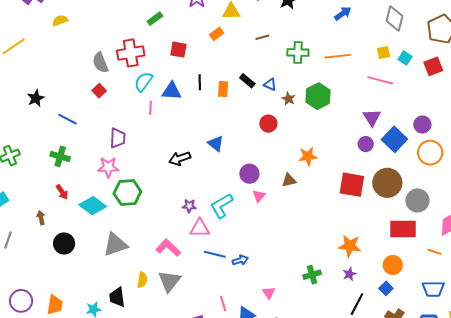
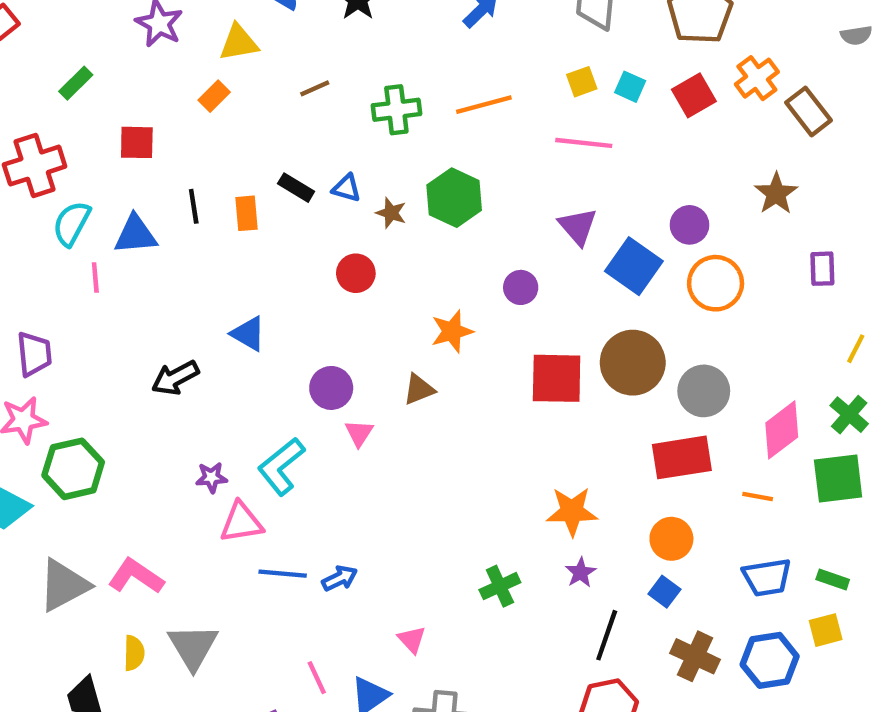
purple circle: (366, 144) -> (521, 287), moved
pink L-shape: (168, 248) -> (136, 576), moved

